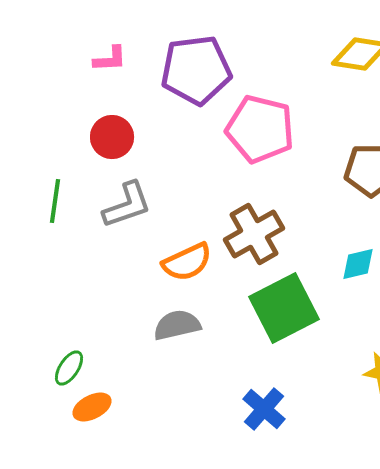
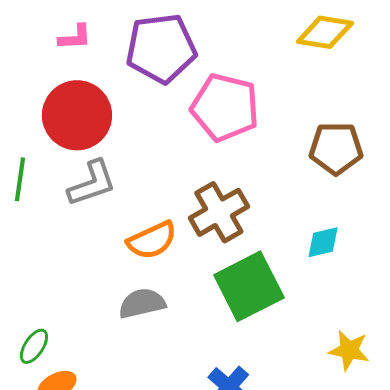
red circle: (112, 137) -> (77, 115), size x1.6

